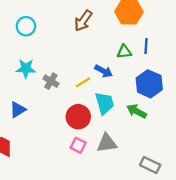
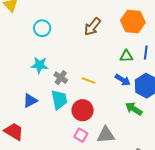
blue arrow: (104, 71) -> (123, 80), moved
yellow line: (83, 82) -> (89, 81), turned 48
cyan trapezoid: (105, 103) -> (59, 100), moved

